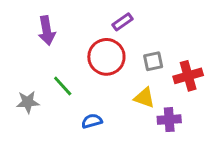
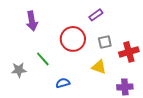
purple rectangle: (123, 22) -> (96, 15), moved
purple cross: (169, 120) -> (125, 87), moved

